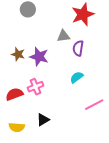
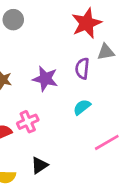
gray triangle: (63, 36) -> (106, 52), moved
purple star: (39, 57) -> (45, 79), moved

